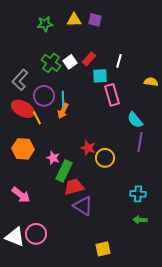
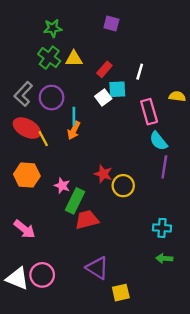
yellow triangle: (74, 20) -> (74, 59), moved
white square: (70, 62) -> (103, 98), moved
green cross: (51, 63) -> (49, 58), moved
pink rectangle: (112, 95) -> (149, 112), moved
purple circle: (44, 96) -> (52, 98), moved
purple triangle: (83, 206) -> (97, 268), moved

